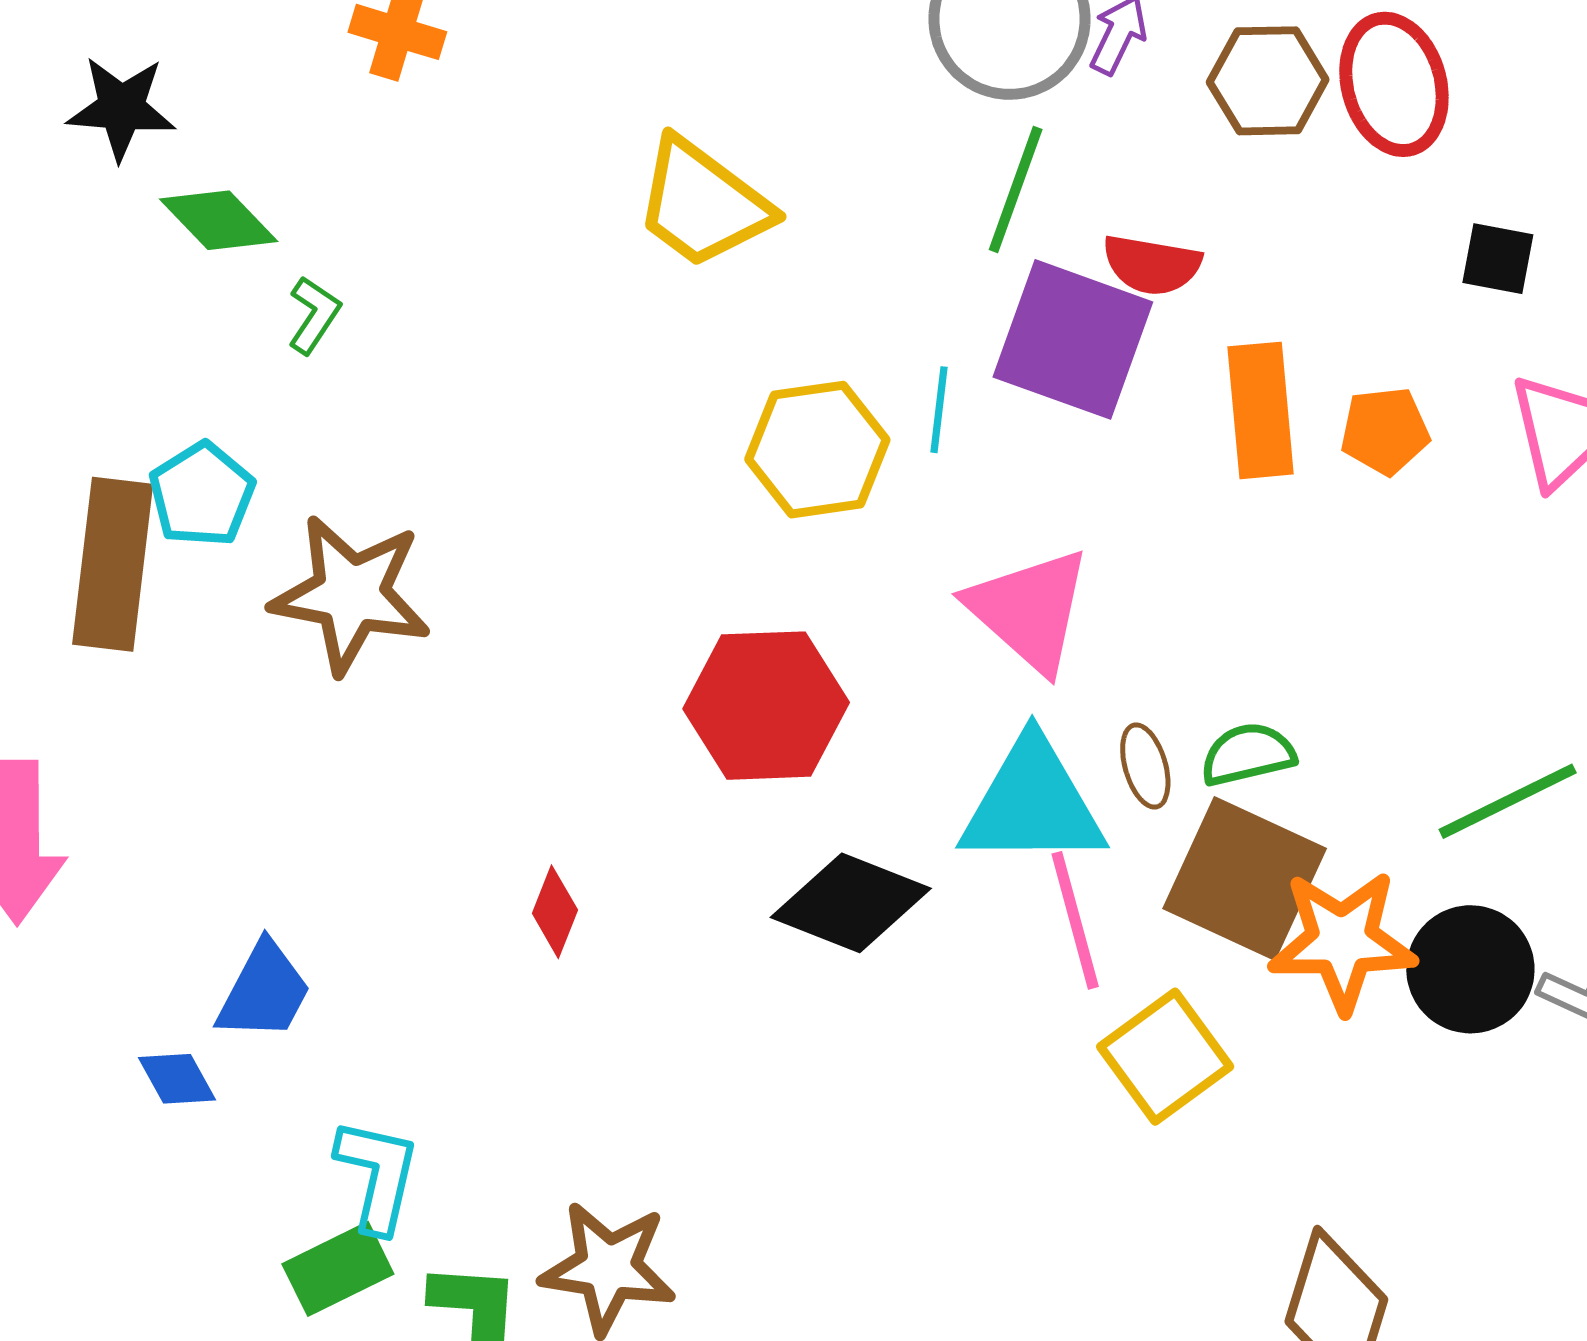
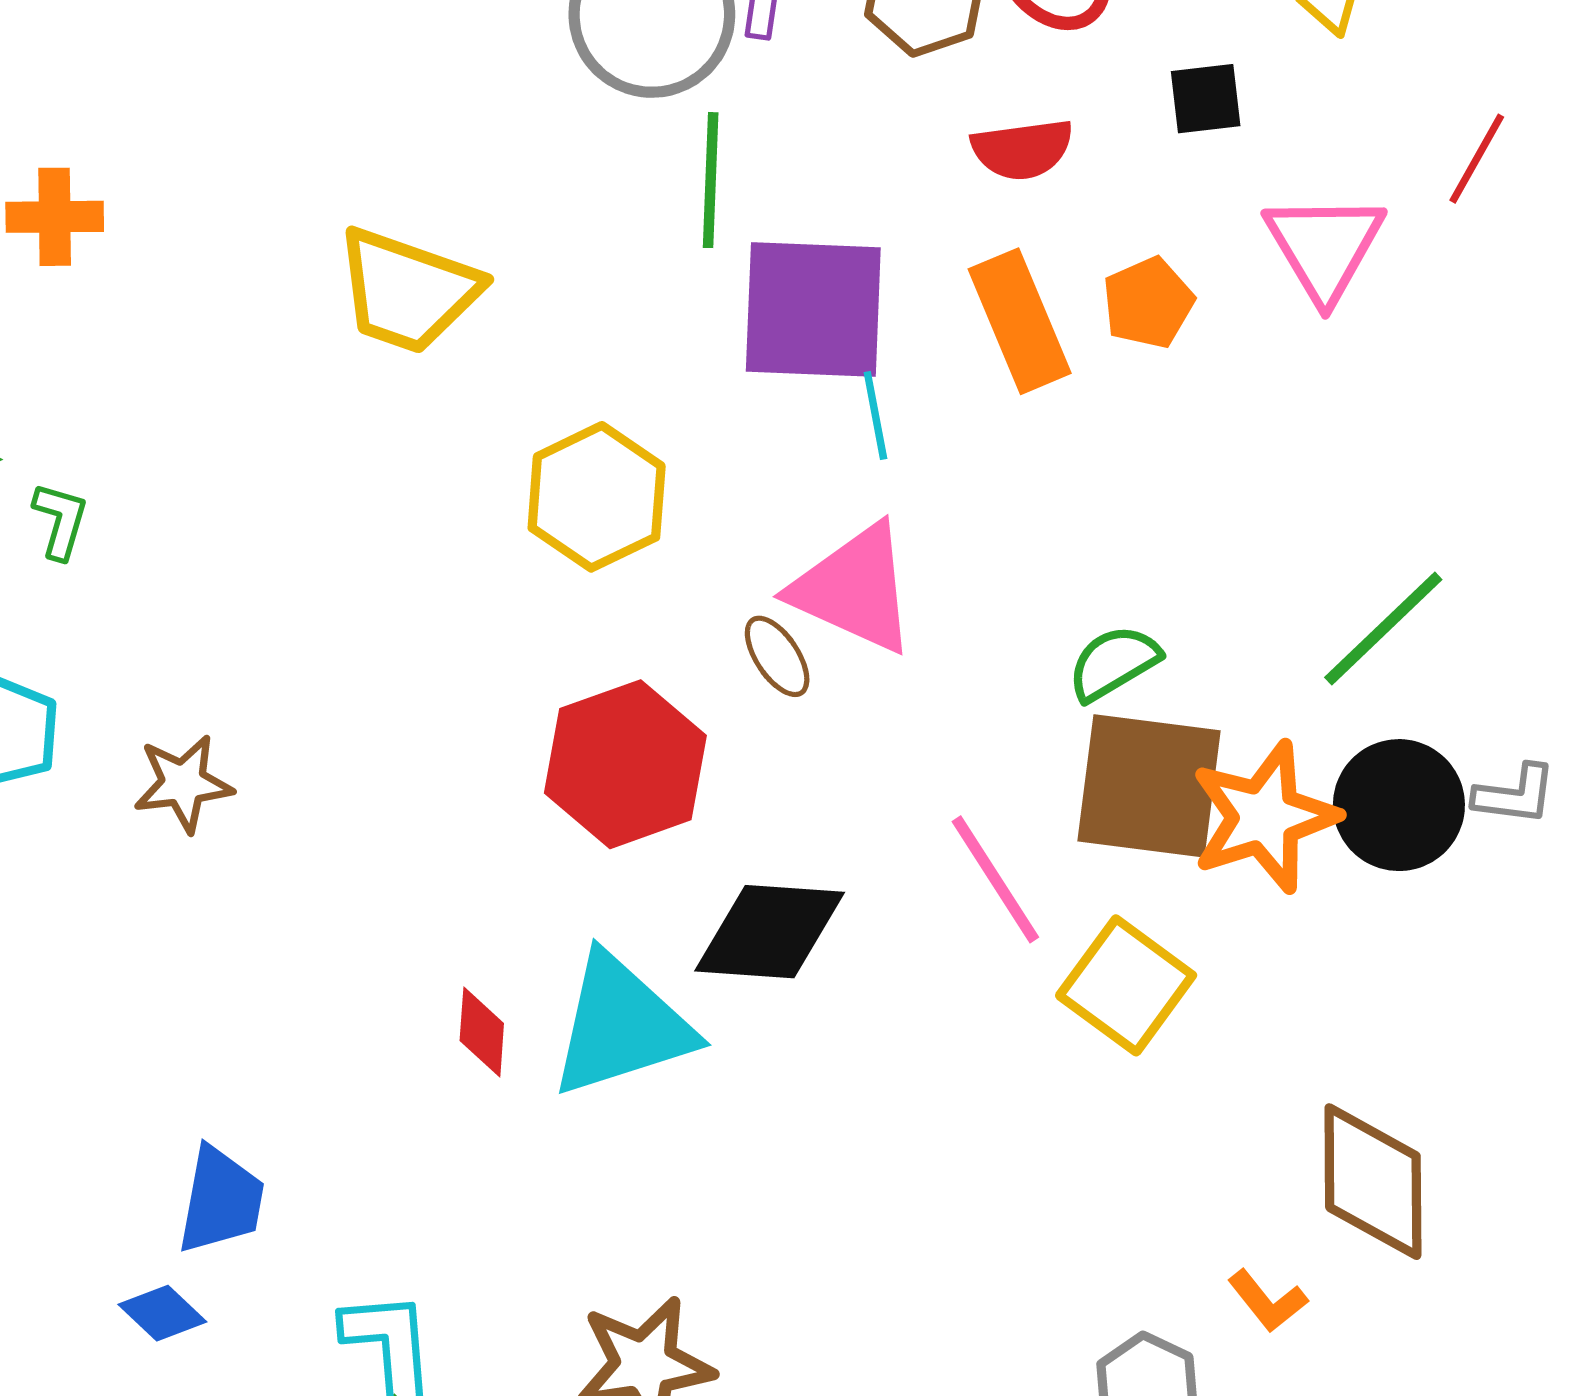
red semicircle: (1152, 265) -> (1022, 149), moved
cyan line: (939, 410) -> (875, 415), moved
brown star: (351, 594) -> (183, 783), size x0.6
brown ellipse: (1145, 766) -> (777, 656), moved
cyan triangle: (1032, 803) -> (621, 1026), moved

